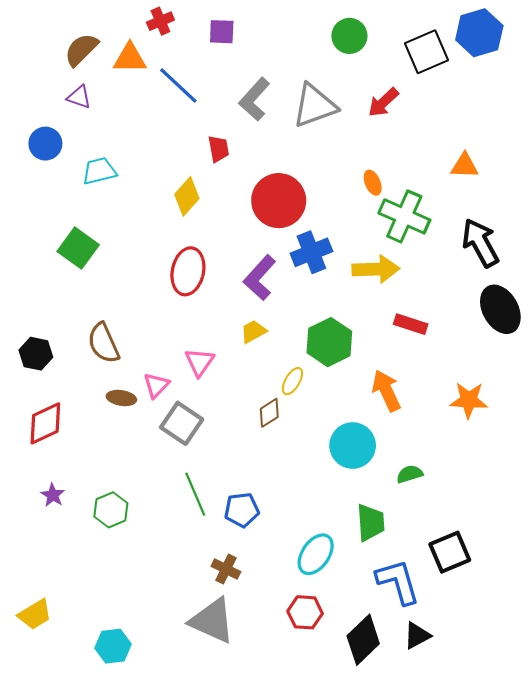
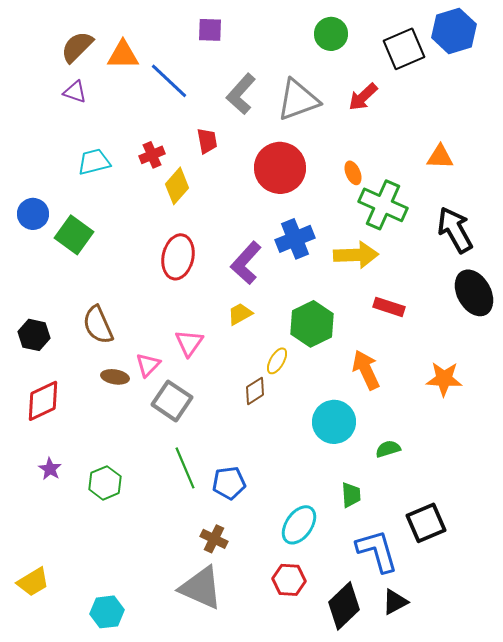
red cross: (160, 21) -> (152, 155), moved
blue circle: (45, 144) -> (33, 214), moved
red circle: (279, 201) -> (280, 168), moved
green trapezoid: (371, 523) -> (351, 495), size x0.7

